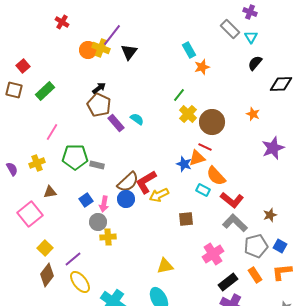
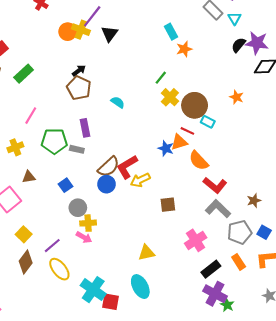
purple rectangle: (116, 123) -> (85, 128), moved, turned 30
purple star: (273, 148) -> (257, 43), moved, turned 30
cyan rectangle: (203, 190) -> (208, 122), moved
pink arrow: (104, 204) -> (84, 237), moved, turned -70

